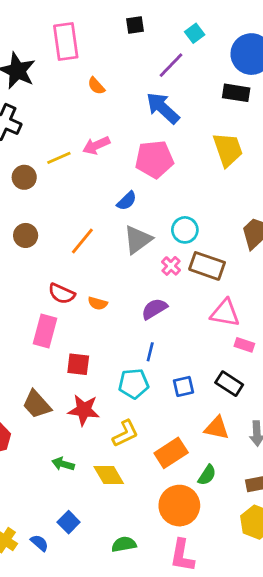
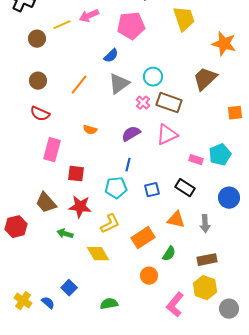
red semicircle: (62, 294) -> (40, 114), moved
pink triangle: (225, 313) -> (167, 135), moved, turned -35
green arrow: (63, 464) -> (65, 234), moved
orange circle: (179, 506) -> (149, 276), size x0.6
pink L-shape: (182, 555) -> (175, 305), moved, turned 30

